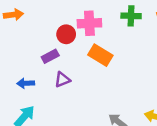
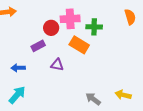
green cross: (131, 16) -> (94, 27), moved
purple triangle: (62, 80) -> (57, 65), moved, turned 32

